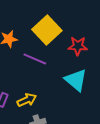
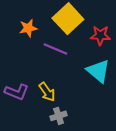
yellow arrow: (27, 100) -> (47, 92), turned 78

